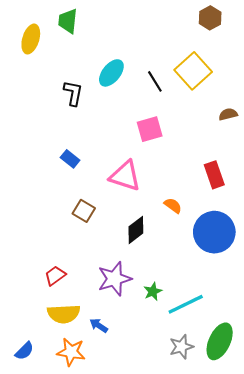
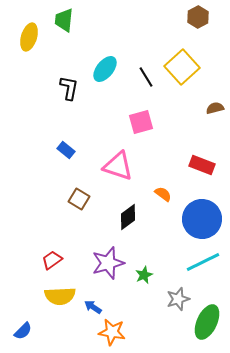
red rectangle: (214, 175) -> (202, 165), turned -50
cyan line: (186, 304) -> (203, 262), moved
gray star: (181, 347) -> (178, 299), moved
orange star: (71, 352) -> (112, 332), moved

